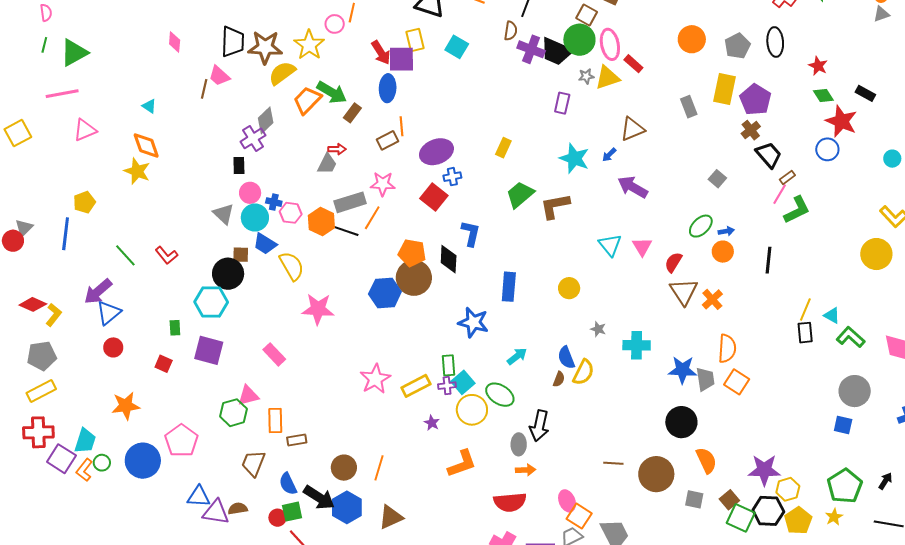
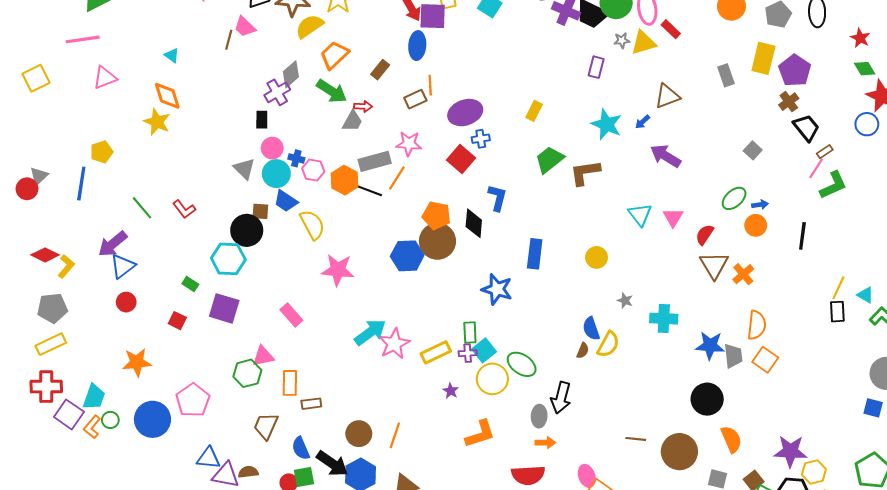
green arrow: (332, 92) -> (332, 91), moved
green rectangle: (175, 328) -> (190, 284), turned -56
cyan arrow: (517, 356) -> (370, 332), moved, size x1.5

